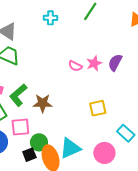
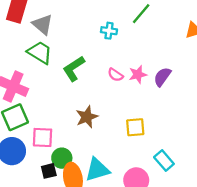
cyan cross: (50, 18) -> (109, 31), moved
green L-shape: (18, 95) -> (74, 69), moved
brown star: (43, 103) -> (87, 117), moved, turned -30

